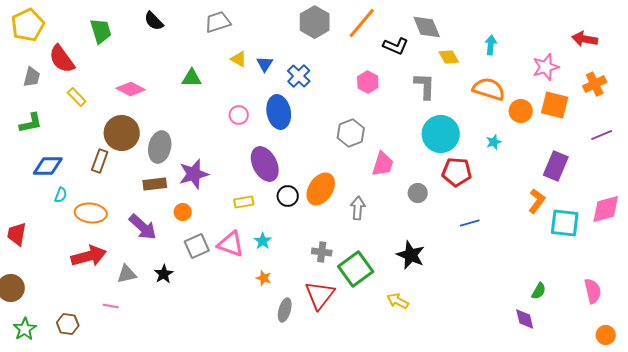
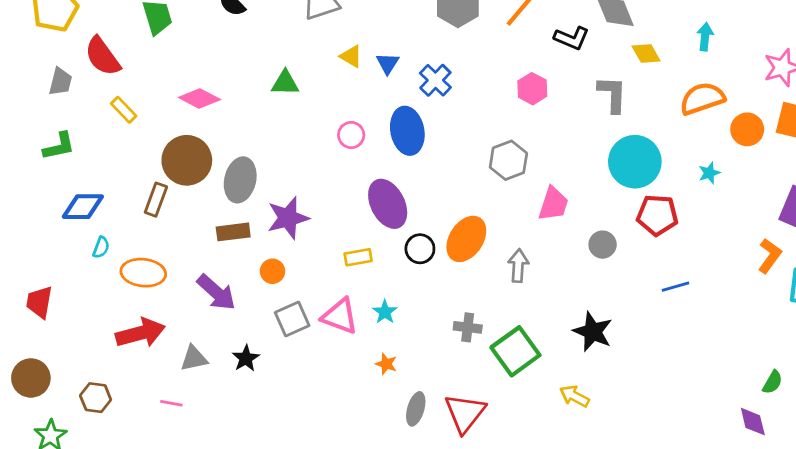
orange semicircle: (489, 89) -> (702, 98), turned -36
red triangle: (320, 295) -> (465, 413), moved
brown hexagon: (68, 324) -> (96, 398), moved

